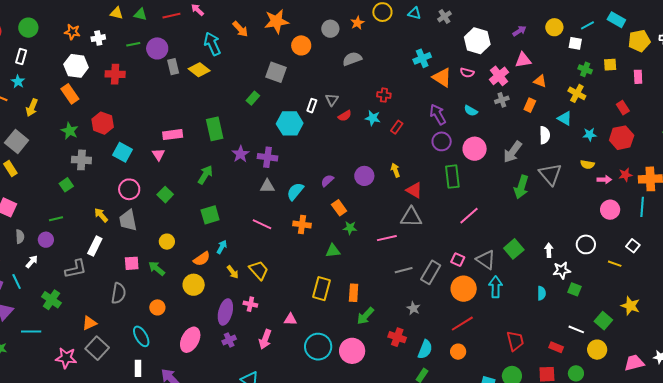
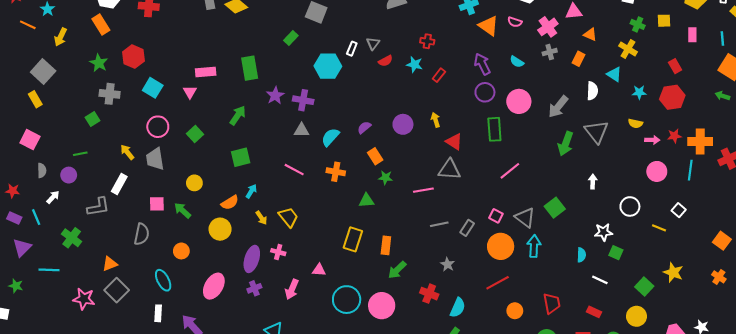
white arrow: (549, 250) -> (593, 182), moved
gray rectangle: (431, 272) -> (467, 228), size x0.7
white line: (576, 329) -> (600, 280), moved
orange circle: (458, 352) -> (515, 311), moved

